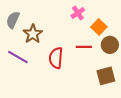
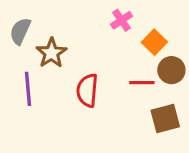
red line: (84, 47) -> (142, 83), moved
purple line: (18, 57) -> (28, 89), turned 55

